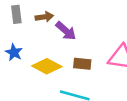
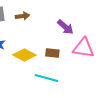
purple arrow: (66, 31) -> (65, 27), moved

